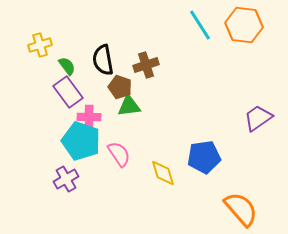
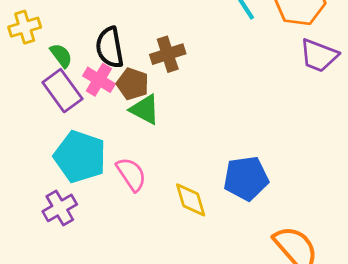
green triangle: (129, 106) -> (145, 109), turned 35
pink cross: (89, 117) -> (99, 80), moved, turned 30
purple trapezoid: (258, 118) -> (319, 55), moved, turned -124

